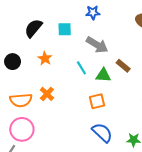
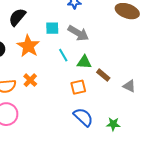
cyan square: (65, 29) -> (52, 28), moved
orange star: (45, 58) -> (28, 46), size x1.6
brown rectangle: (123, 66) -> (103, 75), moved

